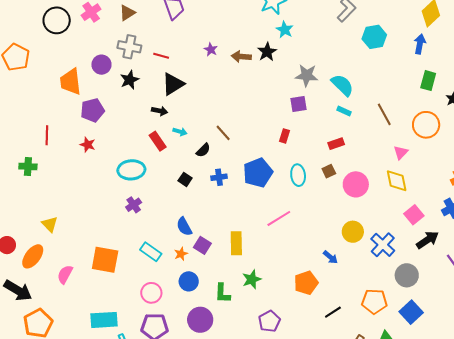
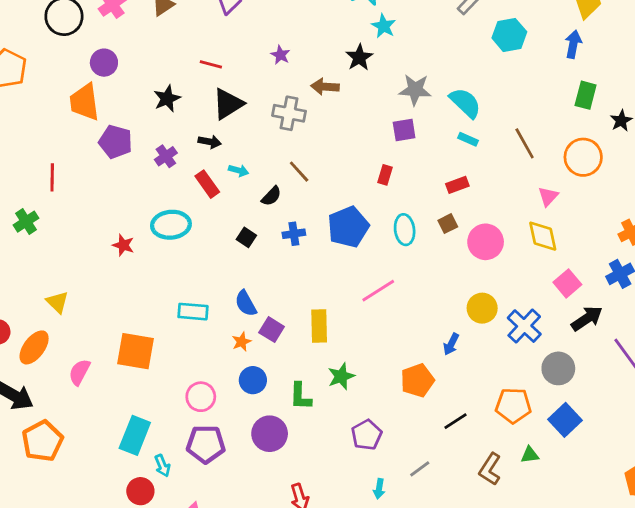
gray cross: (129, 47) -> (289, 113), moved
brown arrow: (241, 57) -> (325, 87), moved
purple circle: (101, 65) -> (104, 63), moved
purple pentagon: (92, 110) -> (116, 142), turned 30
red star: (88, 145) -> (123, 245), moved
green cross: (28, 167) -> (26, 222), turned -36
purple cross: (134, 205) -> (166, 156), moved
cyan rectangle: (151, 252) -> (193, 312), moved, turned -30
blue arrow: (330, 257) -> (451, 344), turned 77
cyan rectangle: (104, 320) -> (135, 435), turned -64

